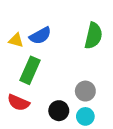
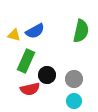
red semicircle: (18, 103) -> (30, 89), moved, turned -36
black circle: (59, 111) -> (47, 75), moved

